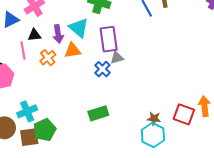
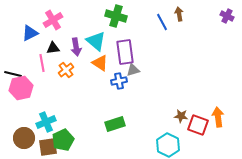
orange triangle: (73, 50) -> (100, 63), moved, turned 42
blue cross: (102, 69) -> (119, 81), turned 35
brown star: (154, 119) -> (181, 116), moved

